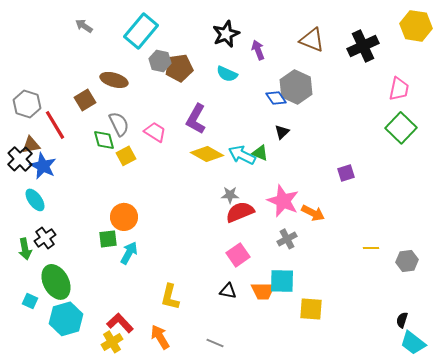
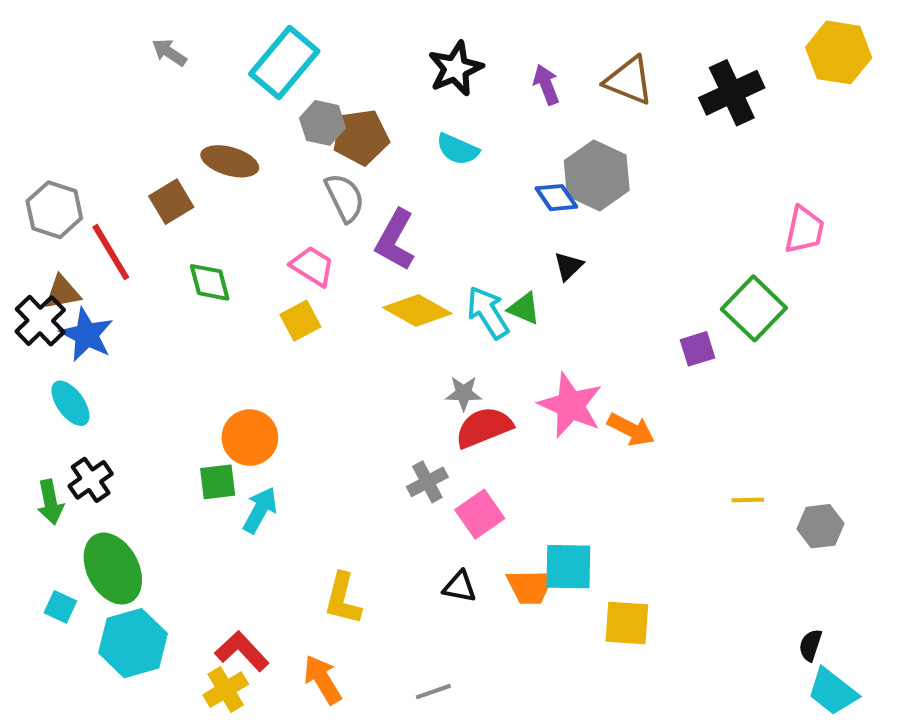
purple arrow: (258, 50) -> (546, 85), moved
pink trapezoid: (399, 89) -> (804, 230), moved
gray semicircle: (119, 124) -> (345, 198), moved
green square: (401, 128) -> (754, 308), moved
cyan arrow: (242, 155) -> (488, 313), turned 32
yellow square: (126, 156) -> (300, 321), moved
gray cross: (287, 239) -> (427, 482), moved
gray line: (215, 343) -> (433, 692), turned -42

